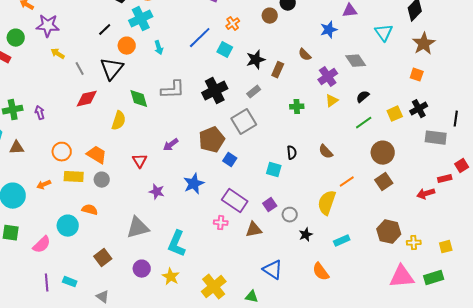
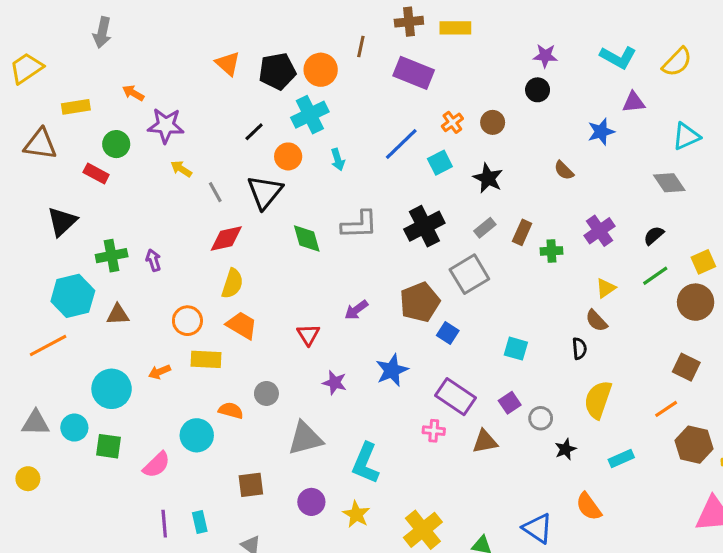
brown circle: (270, 16) -> (493, 122), moved
cyan triangle: (384, 33) -> (686, 136), turned 42
cyan square: (225, 50) -> (440, 163), turned 35
black star: (256, 60) -> (488, 178), turned -30
gray diamond: (356, 61) -> (669, 183), moved
brown rectangle: (278, 70) -> (522, 232), moved
purple cross: (328, 77) -> (600, 231), moved
yellow triangle: (332, 101) -> (606, 288), moved
yellow semicircle: (119, 121) -> (232, 283), moved
black semicircle: (292, 153) -> (579, 349), moved
brown circle: (383, 153) -> (696, 302), moved
gray circle: (102, 180) -> (266, 393), moved
orange line: (347, 182) -> (666, 409), moved
brown square: (384, 182) -> (686, 367), turned -30
brown square: (103, 258) -> (251, 485), turned 30
blue triangle: (273, 270) -> (538, 528), moved
cyan rectangle: (70, 282) -> (200, 522), turned 56

